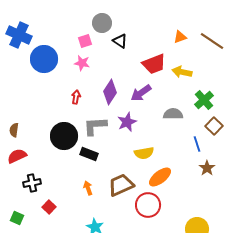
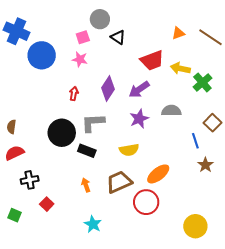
green cross: (204, 100) -> (202, 82), moved
purple star: (127, 122) -> (139, 119), moved
yellow semicircle: (144, 153) -> (129, 150), moved

